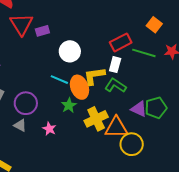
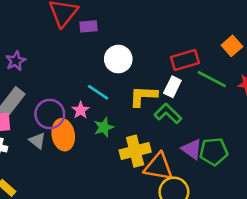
orange ellipse: (80, 87) -> (63, 135), moved
pink star: (49, 129) -> (81, 110), moved

